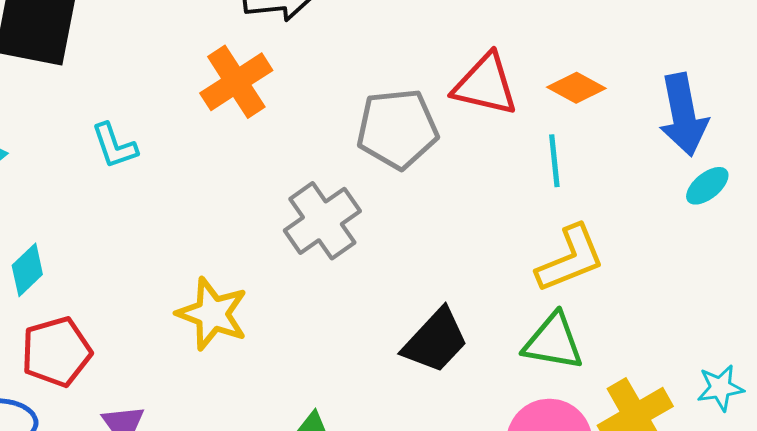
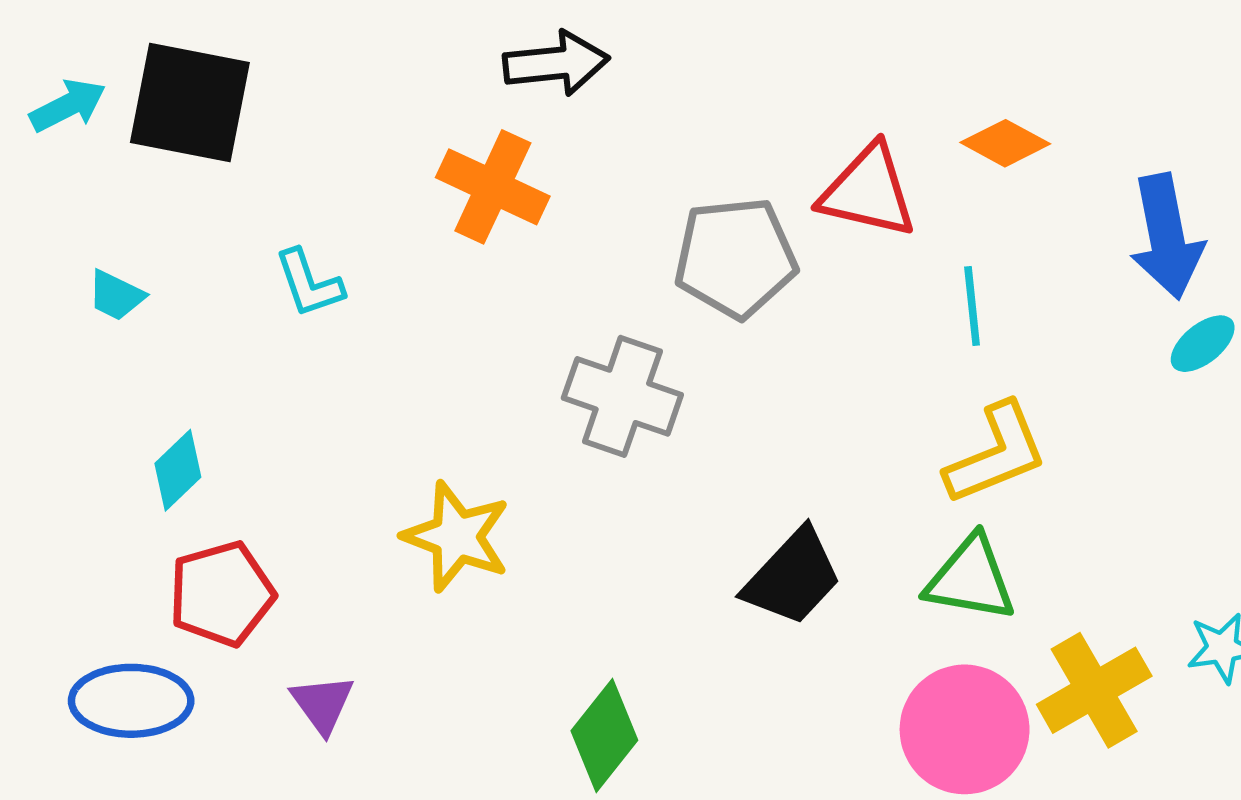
orange cross: (236, 82) -> (493, 187), turned -32
orange diamond: (576, 88) -> (1005, 143), moved
gray cross: (322, 221) -> (622, 396), turned -36

